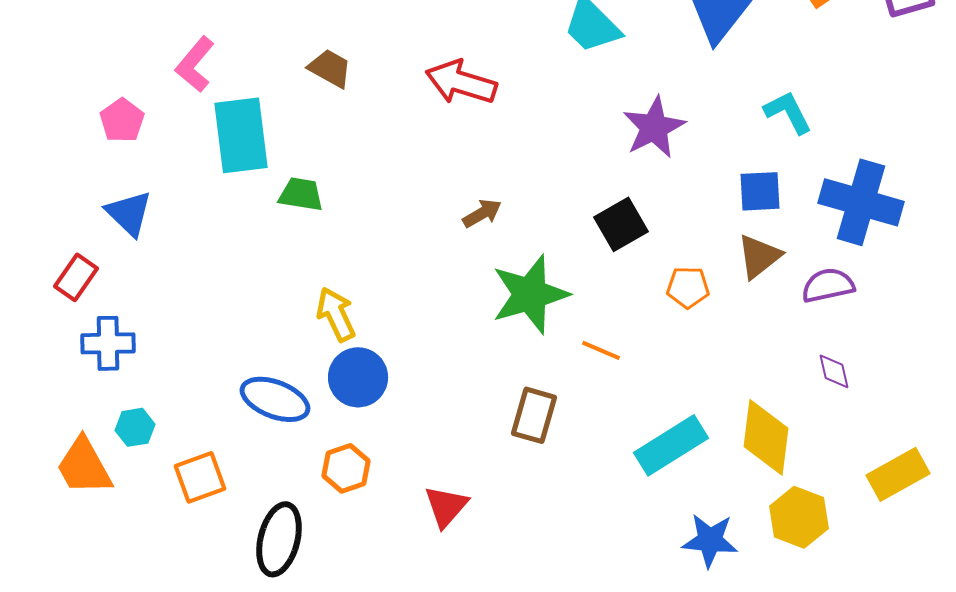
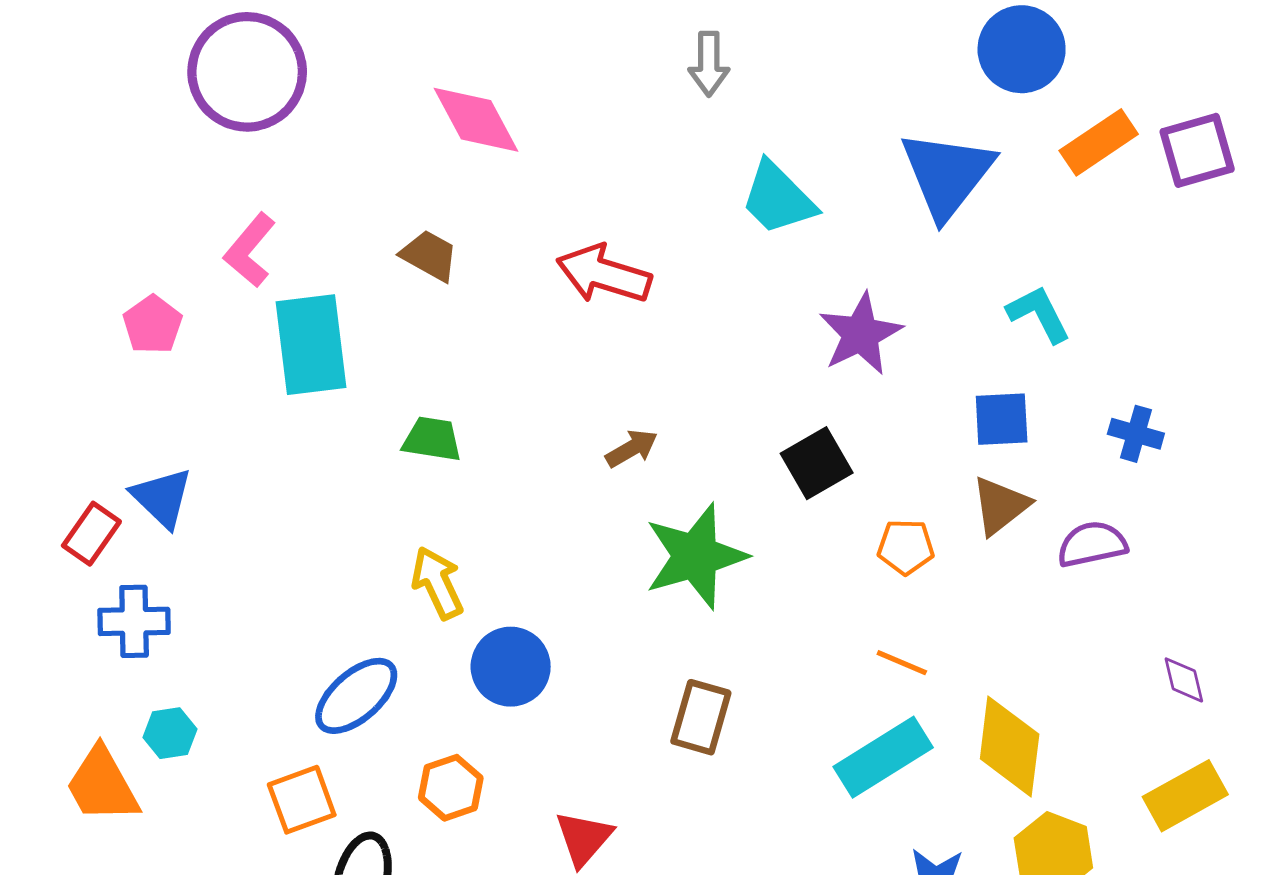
green trapezoid: (301, 194) -> (432, 439), moved
blue cross: (861, 202) -> (1136, 434), size x0.5
blue triangle: (129, 213) -> (162, 498), moved
orange line: (601, 350) -> (902, 663), moved
purple diamond: (834, 371) -> (1184, 680), moved
blue circle: (358, 377) -> (511, 667), moved
blue ellipse: (275, 399) -> (356, 696), turned -62
orange square: (200, 477) -> (302, 800), moved

